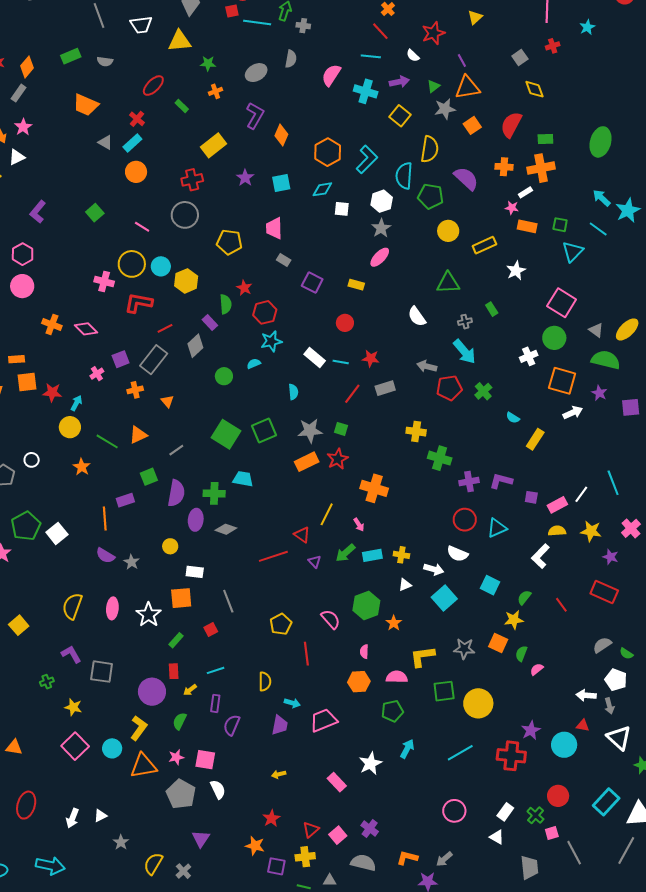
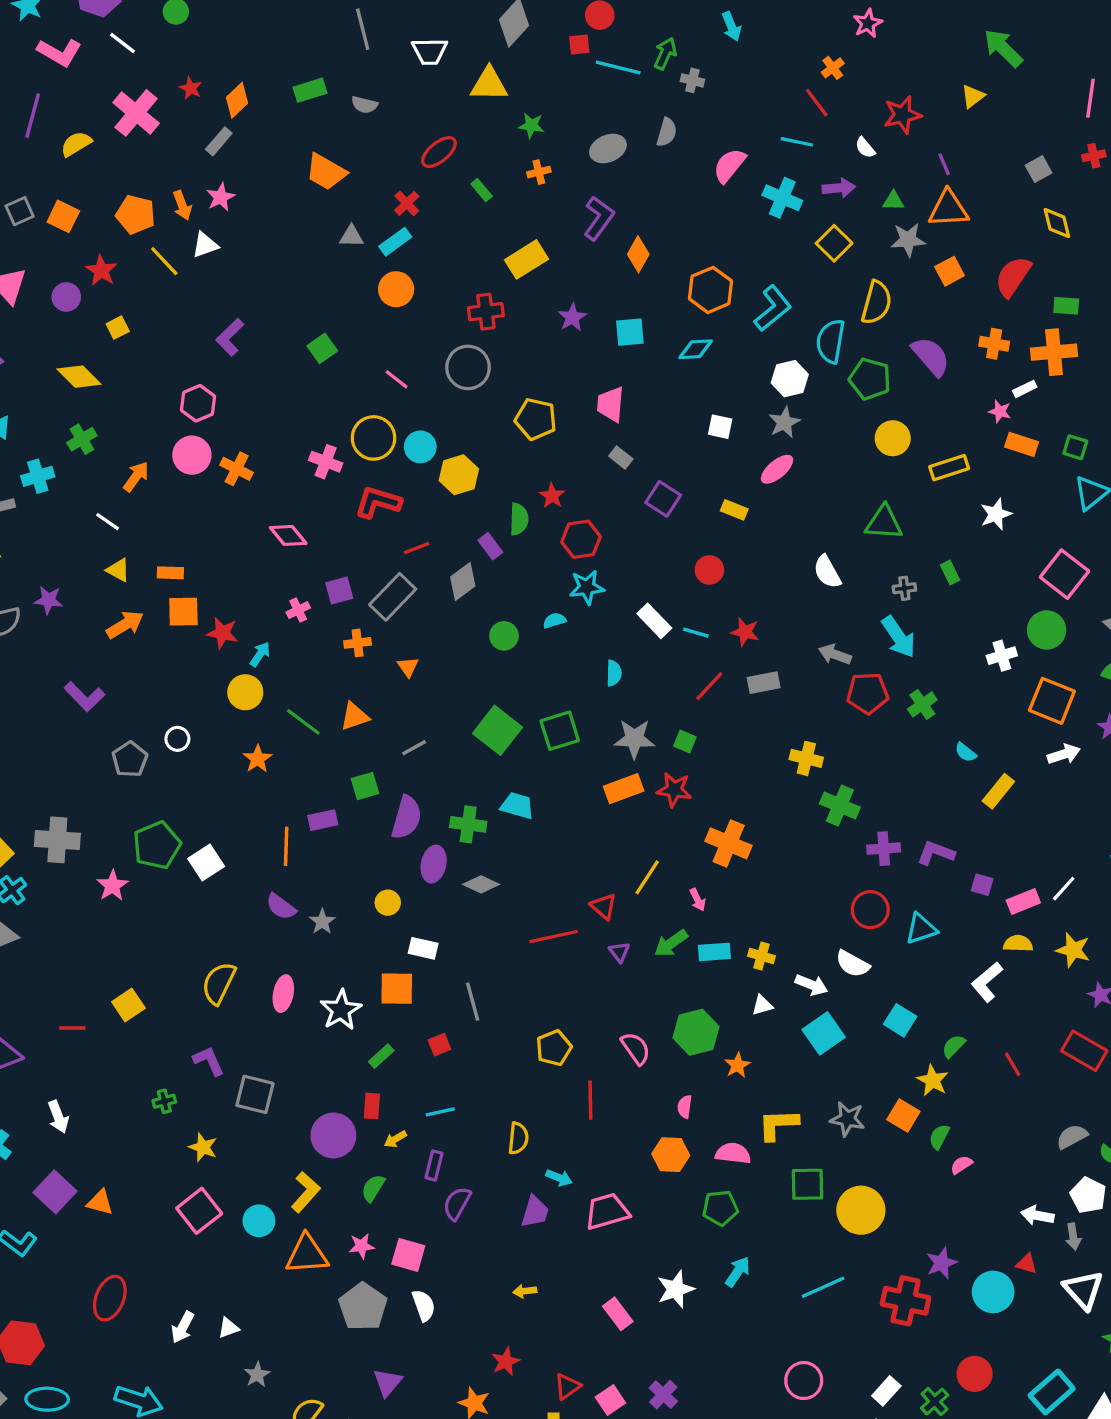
green triangle: (433, 86) -> (893, 201), turned 32
gray triangle: (105, 142) -> (352, 236), turned -35
white square: (342, 209) -> (720, 427), moved
orange cross: (52, 325) -> (237, 469), moved
red star: (338, 459) -> (674, 790), turned 30
yellow star: (514, 620) -> (933, 1080), turned 30

